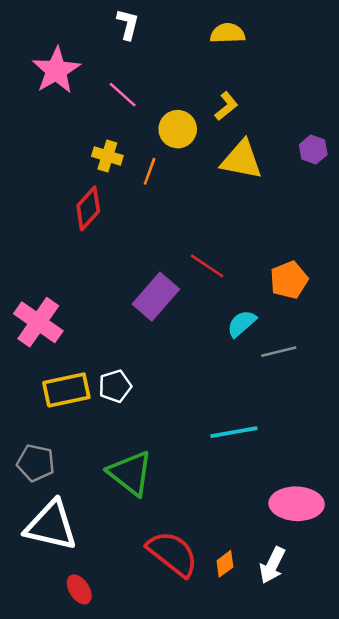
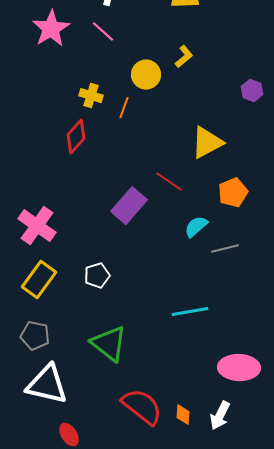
pink line: (123, 95) -> (103, 32), moved
yellow triangle: (242, 160) -> (207, 143), moved, turned -39
yellow rectangle: (66, 390) -> (39, 280), moved, turned -42
orange diamond: (225, 564) -> (183, 415), turned -50

